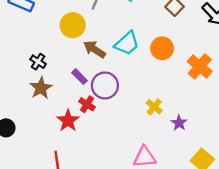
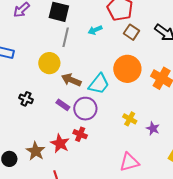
cyan trapezoid: (127, 43) -> (99, 84), moved
orange circle: (162, 48) -> (127, 69), size x1.4
brown star: (41, 88) -> (36, 151), moved
red cross: (87, 104) -> (80, 134), moved

